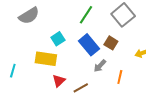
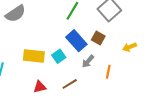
cyan square: (58, 39) -> (59, 56), moved
red triangle: (59, 81) -> (40, 87), moved, turned 32

